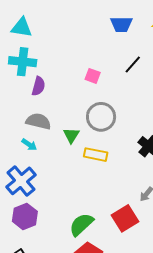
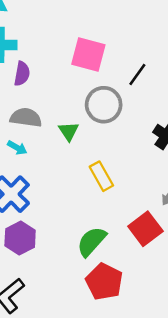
black line: (133, 64) -> (137, 74), moved
pink square: (93, 76) -> (88, 55), size x1.8
yellow rectangle: (96, 155) -> (101, 176), moved, turned 55

